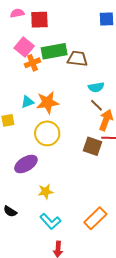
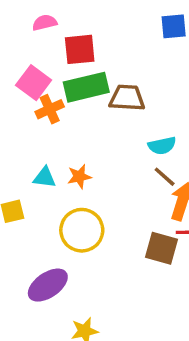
pink semicircle: (17, 13) -> (45, 23), moved
red square: (39, 20) -> (80, 49), moved
cyan triangle: (27, 102) -> (45, 177), turned 32
orange star: (47, 102) -> (79, 176), size x0.6

